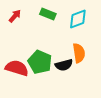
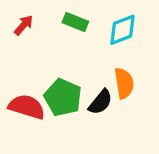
black semicircle: (64, 65) -> (101, 102), turned -36

